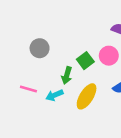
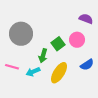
gray circle: (40, 48) -> (21, 34), size x1.5

